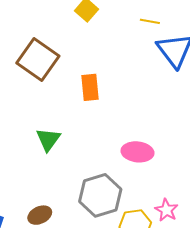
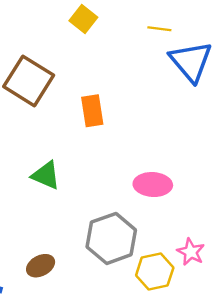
green triangle: (48, 139) -> (46, 175), turned -40

